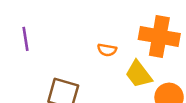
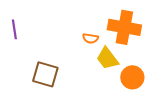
orange semicircle: (107, 50) -> (90, 38), moved

